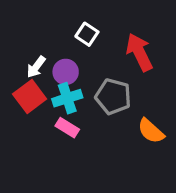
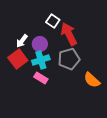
red arrow: (139, 52) -> (69, 34), moved
gray pentagon: (113, 96) -> (69, 59), turned -30

